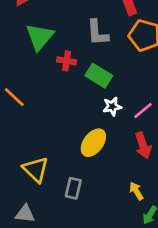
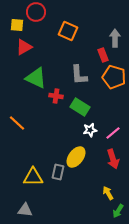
green triangle: (40, 37) -> (36, 78), turned -45
yellow triangle: (36, 170) -> (33, 177), turned -45
gray rectangle: (73, 188) -> (58, 172), moved

